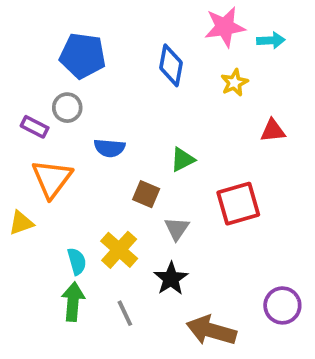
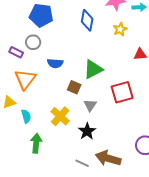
green triangle: (183, 159) -> (93, 69), size x1.5
cyan semicircle: (77, 261) -> (26, 116), moved
gray line: (125, 313) -> (82, 163), moved, turned -40

